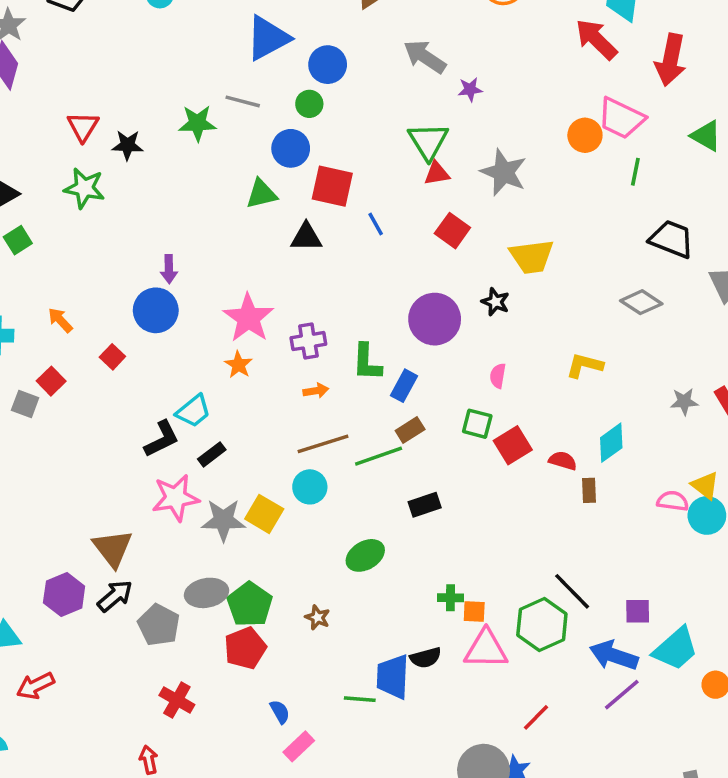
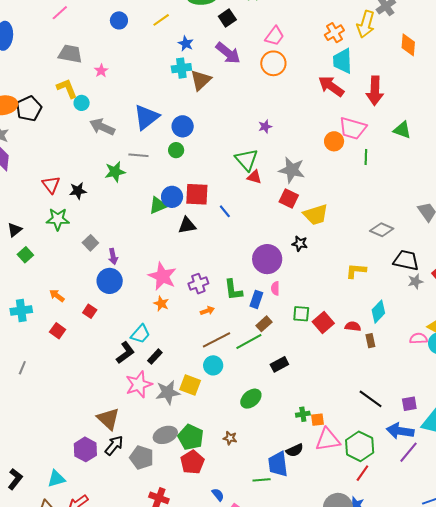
gray arrow: (425, 57) -> (102, 127), moved
blue circle: (291, 148) -> (172, 197), moved
red triangle: (437, 173) -> (254, 177), turned 35
red square: (452, 231) -> (289, 198), moved
black trapezoid: (672, 239) -> (406, 260), moved
pink semicircle: (498, 376) -> (275, 288), moved
gray square: (25, 404) -> (90, 243), moved, turned 35
green hexagon: (542, 625) -> (360, 446), moved

